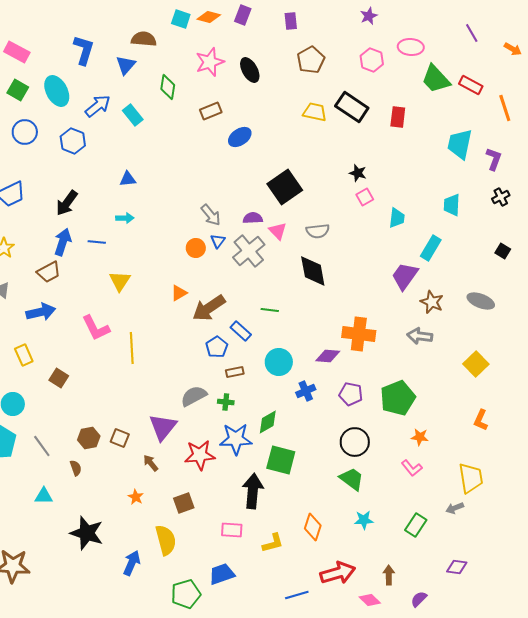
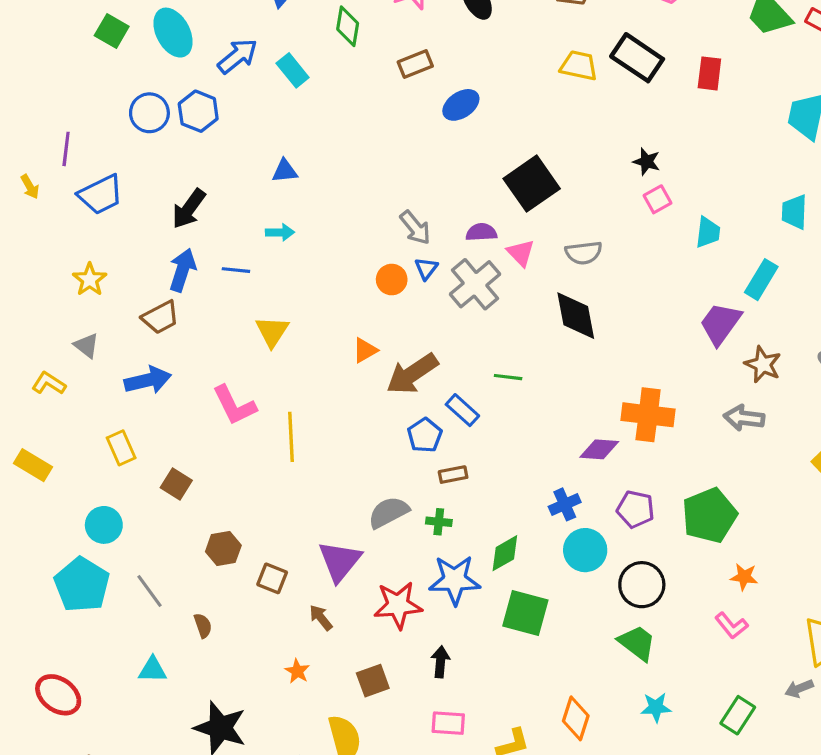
blue circle: (25, 132) -> (149, 113), moved
cyan circle: (279, 362) -> (585, 550), moved
brown hexagon: (89, 438) -> (223, 549), moved
black arrow: (253, 491) -> (440, 662), moved, size x0.6

